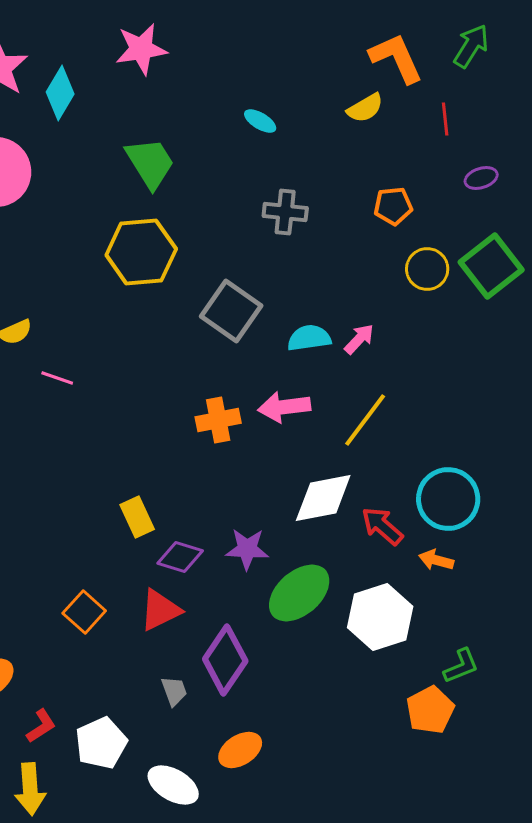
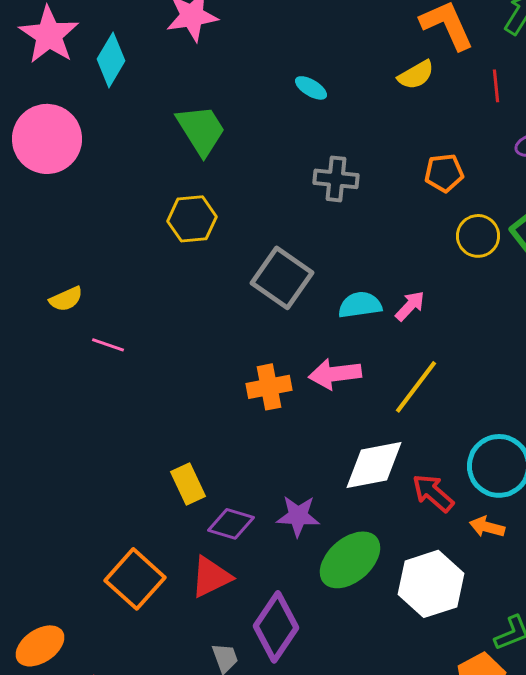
yellow hexagon: (141, 252) -> (192, 219), size x0.7
orange square: (84, 612) -> (135, 579), size x1.4

